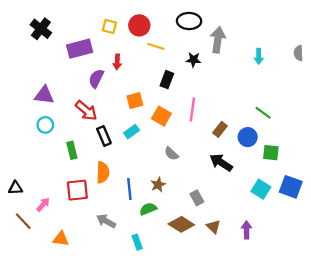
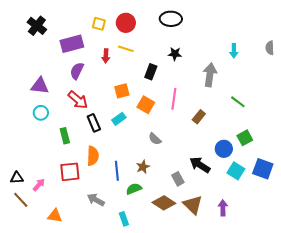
gray arrow: (218, 40) -> (210, 75), moved
yellow line: (156, 46) -> (126, 49), moved
purple semicircle: (96, 78) -> (77, 71), moved
blue circle: (248, 137) -> (224, 149), moved
green square: (271, 153) -> (245, 138), turned -35
black arrow: (221, 163) -> (200, 165), moved
black triangle: (15, 188) -> (17, 178), moved
brown triangle: (213, 227) -> (193, 205), size x1.5

